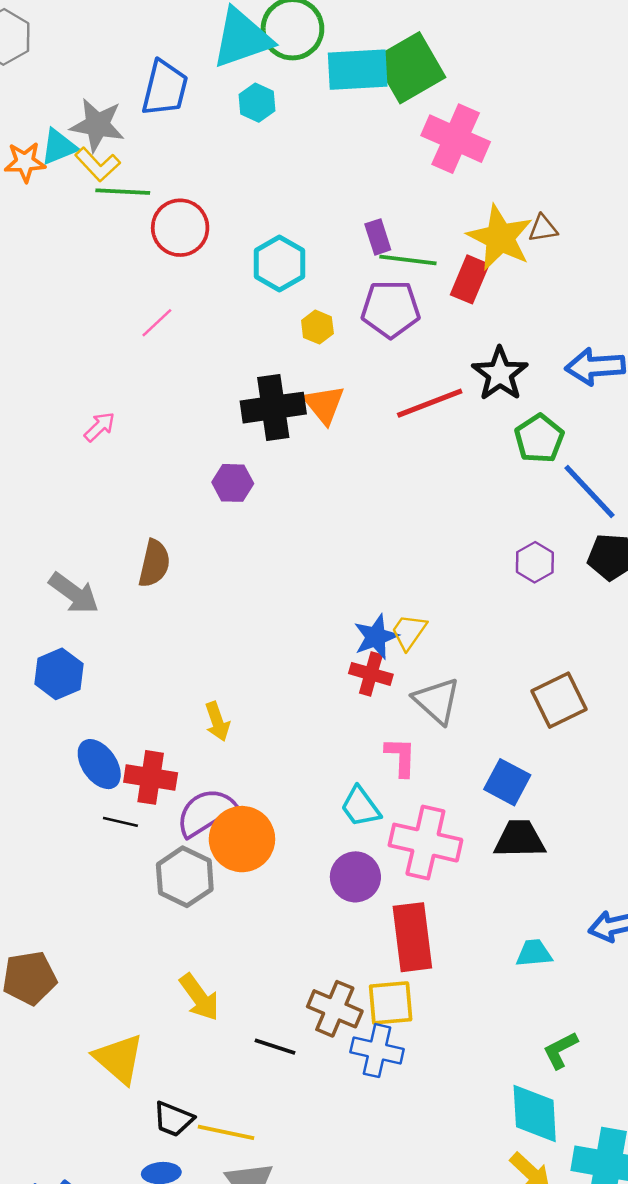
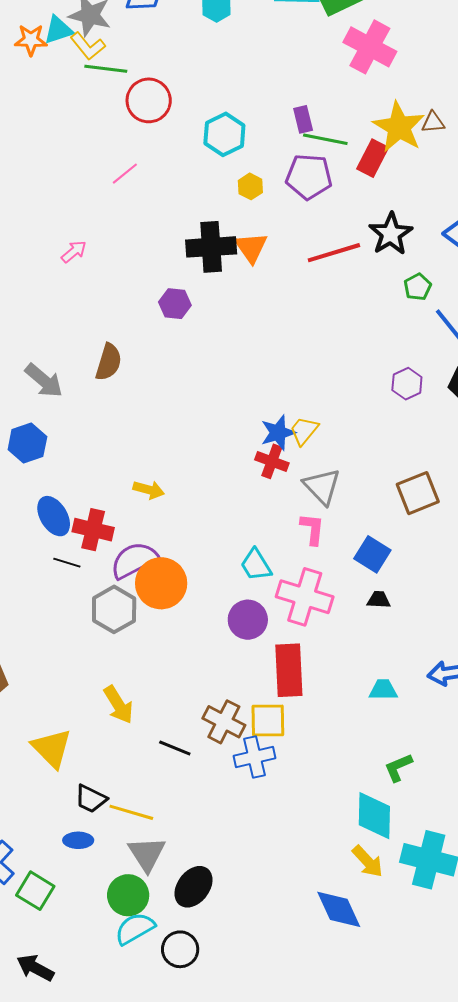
green pentagon: (539, 439) -> (418, 287), size x0.7
yellow arrow: (217, 722) -> (149, 490), turned -60
pink L-shape: (401, 757) -> (312, 529), moved
black trapezoid: (520, 839) -> (379, 600), size x0.6
blue cross: (377, 1051) -> (255, 757), turned -30

